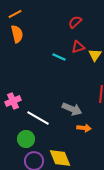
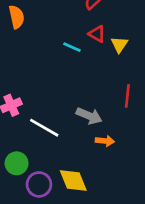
red triangle: (78, 47) -> (97, 34), turned 48
green circle: (26, 139) -> (17, 163), moved

